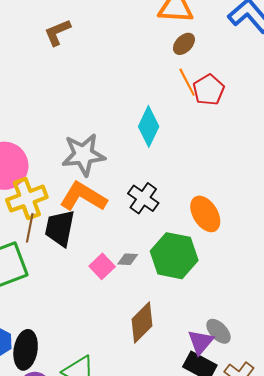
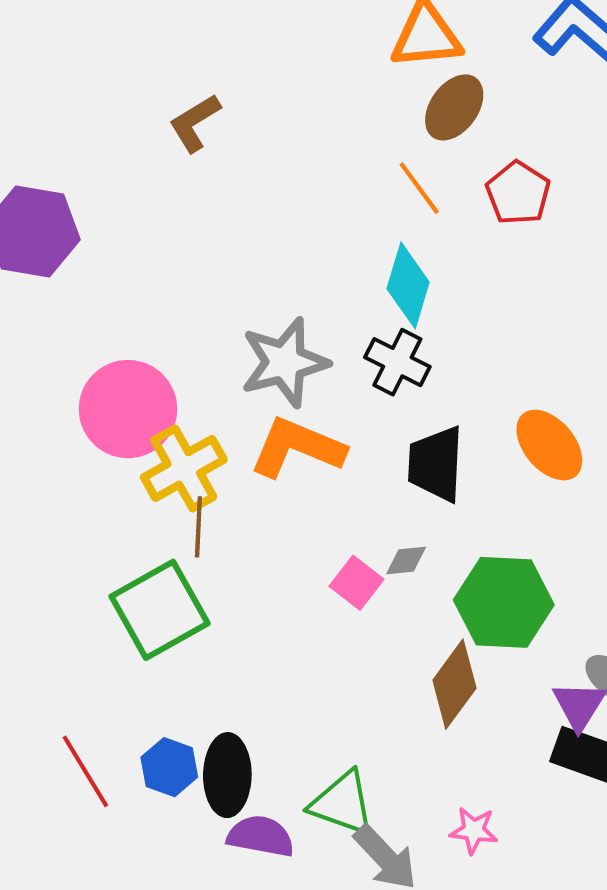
brown ellipse: (184, 44) -> (454, 107), size x1.4
orange line: (187, 82) -> (419, 188), moved
black cross: (143, 198) -> (397, 362), moved
black trapezoid: (60, 228) -> (436, 464), moved
green hexagon: (174, 256) -> (504, 602), moved

